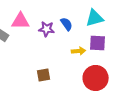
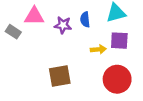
blue semicircle: (67, 24) -> (85, 20), turned -152
brown square: (44, 75) -> (60, 76), size x1.5

